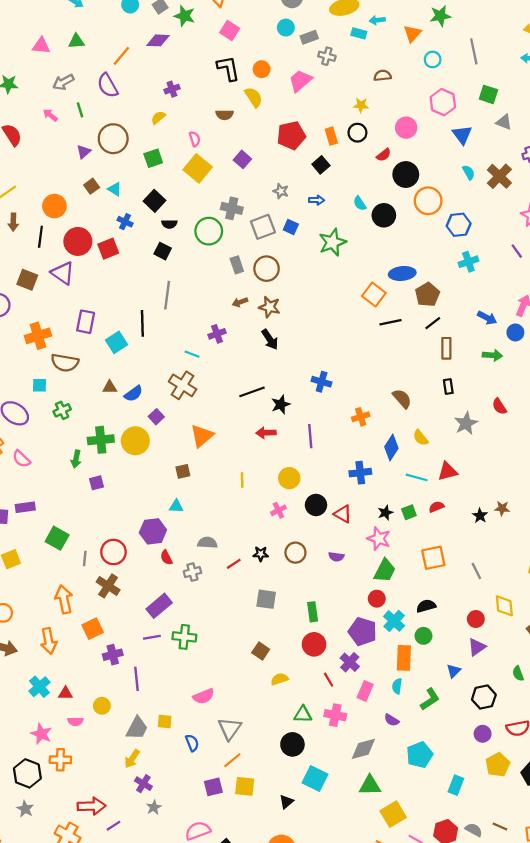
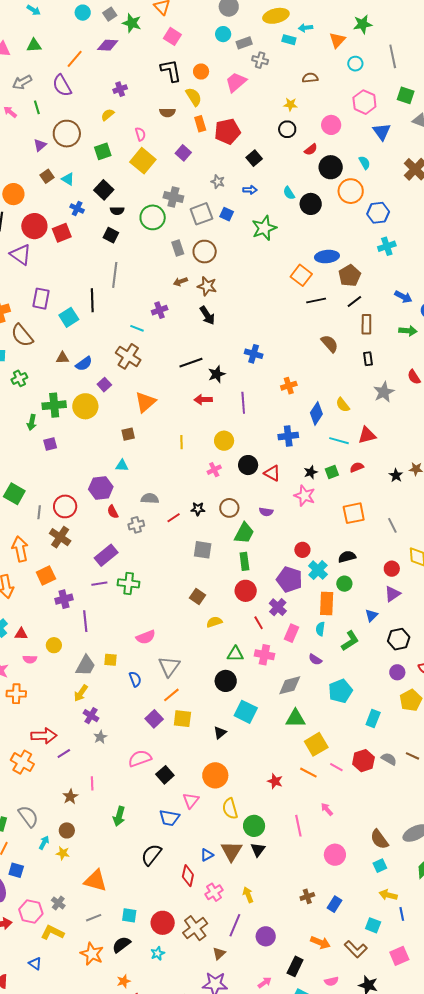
orange rectangle: (331, 136) -> (200, 124), moved
cyan semicircle: (469, 172) -> (365, 163), moved
brown semicircle: (65, 363) -> (22, 335), turned 40
brown semicircle: (402, 399) -> (330, 344), moved
green trapezoid: (385, 571) -> (244, 533), moved
purple square: (213, 787) -> (154, 719), turned -30

